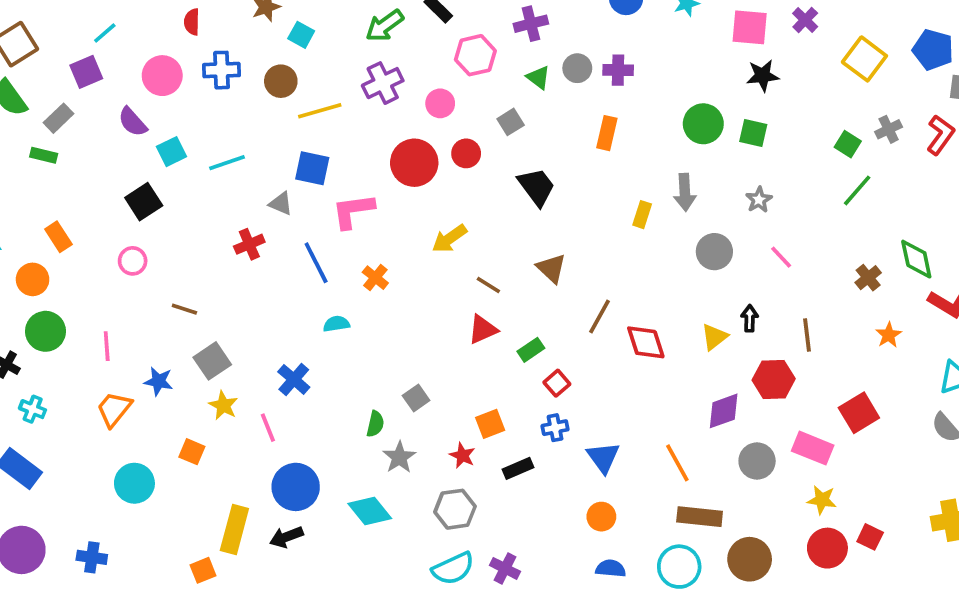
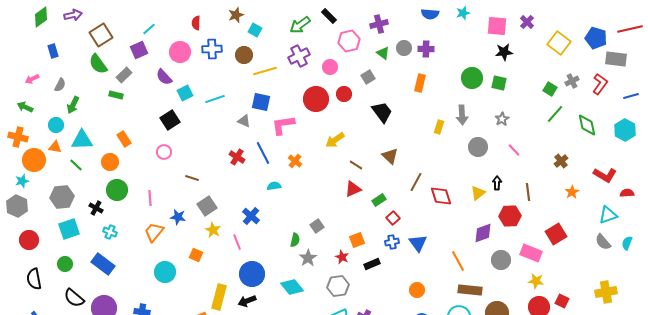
red cross: (249, 244) -> (237, 157), moved, turned -35
green diamond: (916, 259) -> (587, 125), moved
blue triangle: (603, 457) -> (418, 243), moved

